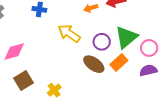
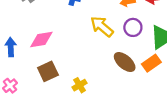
purple circle: (102, 42) -> (133, 27), moved

